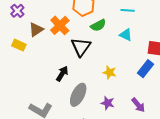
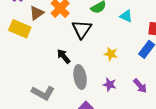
yellow rectangle: (19, 45) -> (20, 29), size x1.5
black arrow: (62, 74) -> (64, 56), turned -70
gray ellipse: (78, 95) -> (80, 77), turned -35

